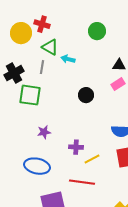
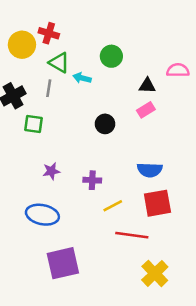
green circle: (97, 31) -> (111, 56), moved
green square: (30, 95) -> (33, 124), size x0.7
purple cross: (76, 147) -> (92, 180), moved
red line: (82, 182) -> (132, 235), moved

